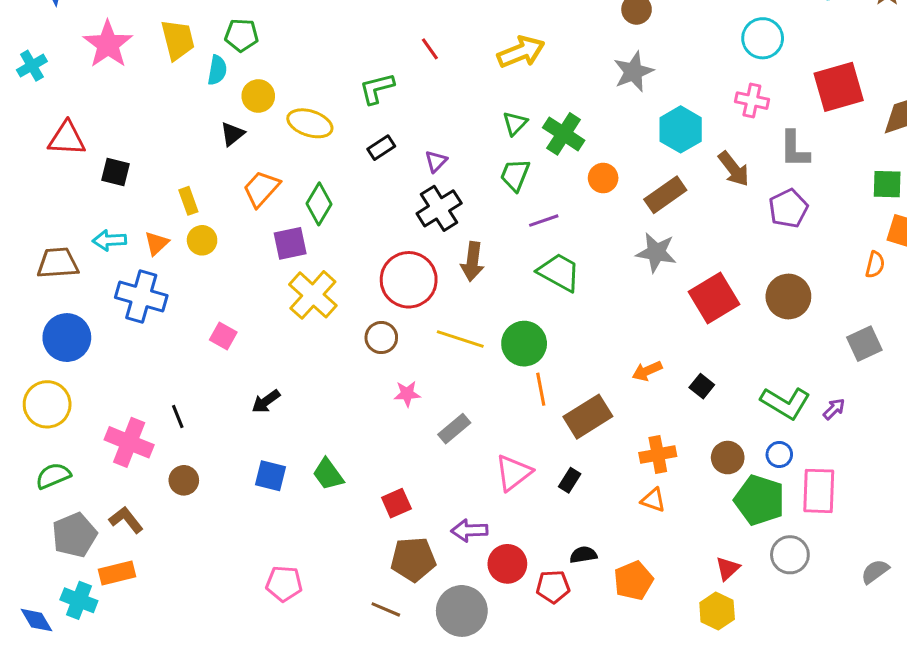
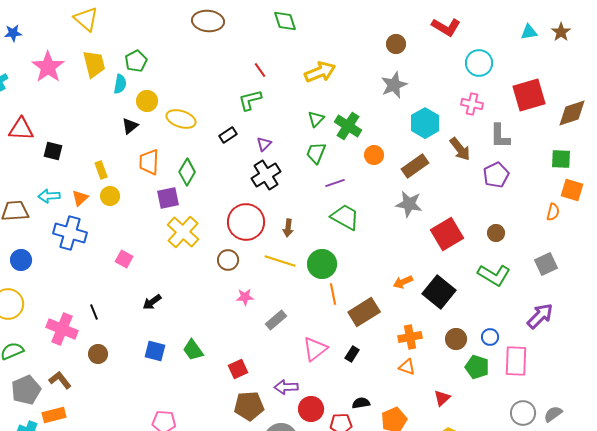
green pentagon: (242, 35) -> (136, 61), turned -30
green L-shape: (377, 88) -> (250, 100), moved
orange trapezoid: (261, 189) -> (149, 162), turned -40
brown arrow: (472, 262) -> (288, 228), moved, size x0.7
brown circle: (788, 297) -> (496, 233), size x0.6
blue circle: (67, 338) -> (21, 260), size x0.7
black square: (702, 386) -> (439, 292), size x2.0
green L-shape: (785, 403) -> (494, 275), moved
purple arrow: (834, 409) -> (540, 316), moved, size x1.8
green pentagon: (760, 500) -> (477, 367), size x0.7
gray circle: (790, 555) -> (523, 413), moved
red triangle: (728, 568) -> (442, 398), moved

